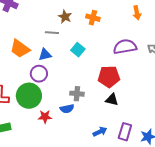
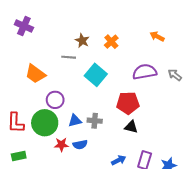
orange arrow: (137, 13) -> (157, 36), turned 128
orange cross: (93, 18) -> (111, 42), turned 32
cyan square: (78, 50) -> (96, 75), size x1.5
blue triangle: (45, 55) -> (75, 121), moved
blue semicircle: (67, 109) -> (80, 145), moved

